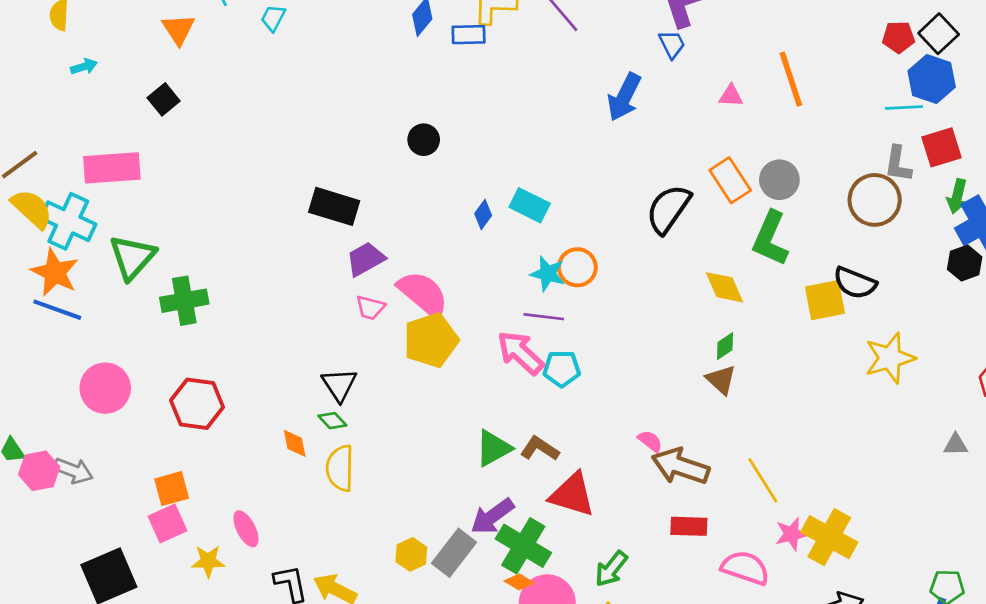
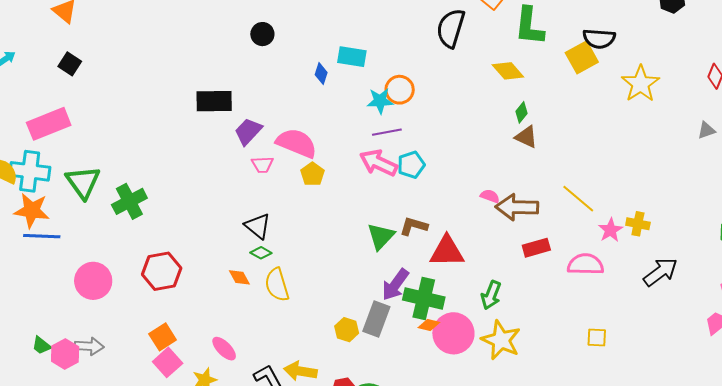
yellow pentagon: (431, 340) -> (312, 174), size x0.6
yellow cross: (829, 537) -> (638, 224), size x0.6

